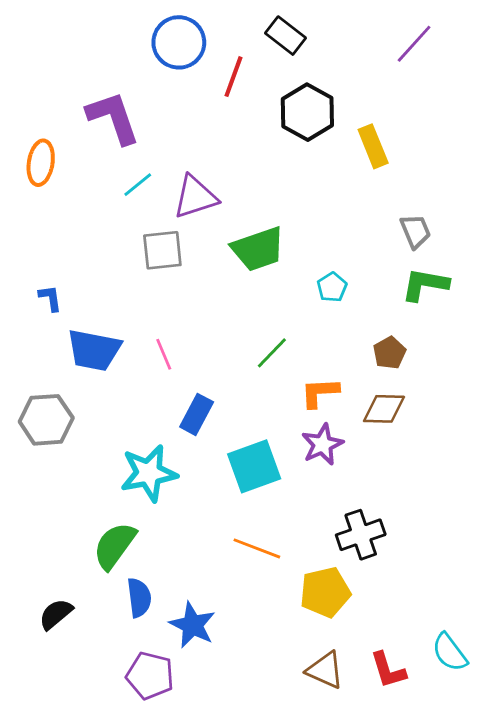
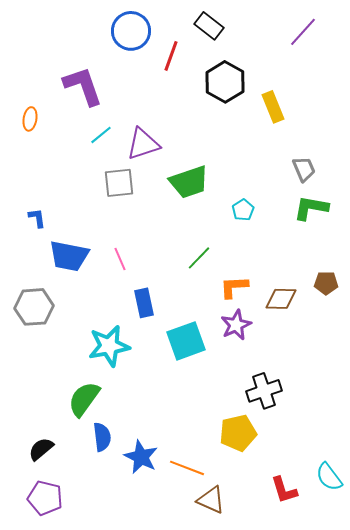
orange ellipse: (41, 163) -> (30, 119), size x0.7
brown pentagon: (389, 353) -> (326, 283), moved, turned 30
blue rectangle: (197, 414) -> (144, 303), turned -40
orange line: (257, 548) -> (187, 468), moved
brown triangle: (325, 670) -> (211, 500), moved
purple pentagon: (150, 676) -> (45, 498), moved

